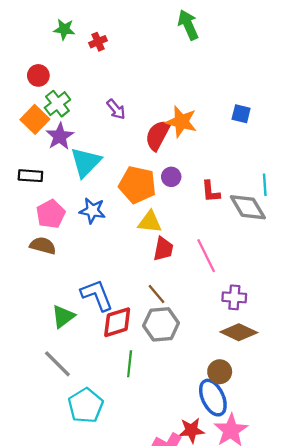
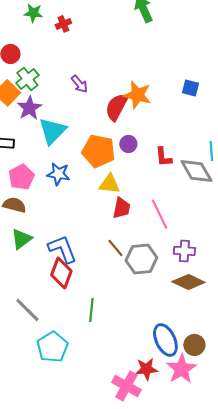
green triangle: (63, 317) -> (21, 239), moved
red diamond: (117, 322) -> (61, 273), moved, turned -52
gray hexagon: (161, 324) -> (141, 259), moved
brown circle: (220, 372) -> (194, 345), moved

